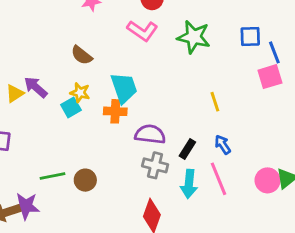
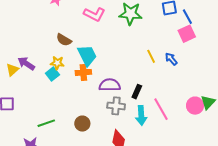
brown semicircle: (82, 55) -> (64, 40), moved
blue arrow: (223, 145) -> (171, 59), moved
brown circle: (85, 180) -> (82, 124), moved

